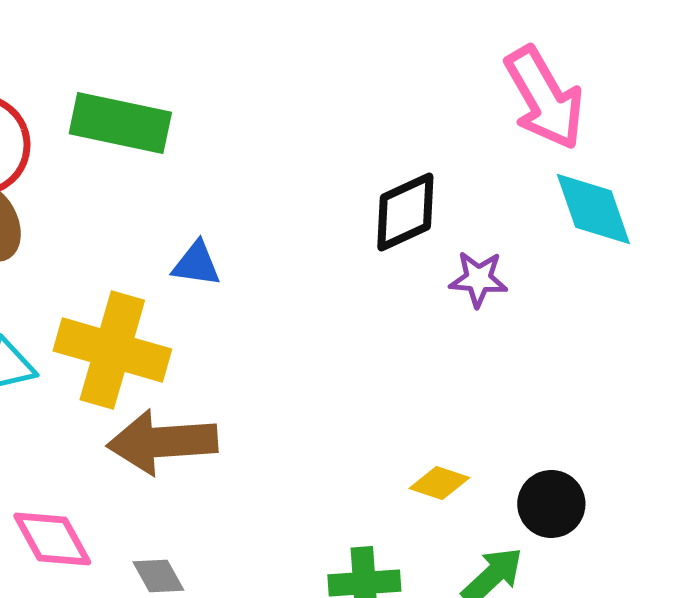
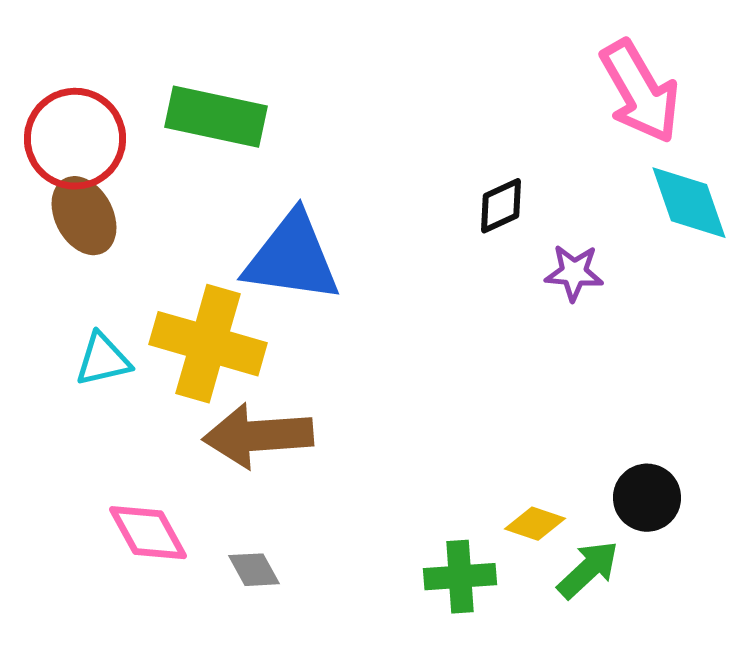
black diamond: (405, 212) -> (501, 206), size x0.7
blue triangle: (196, 264) -> (292, 258), size x2.0
yellow diamond: (439, 483) -> (535, 524), moved

